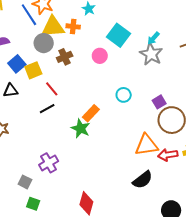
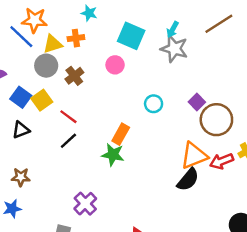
yellow triangle: (53, 27) -> (53, 44), size x0.7
black semicircle: (143, 180) -> (188, 180), moved

